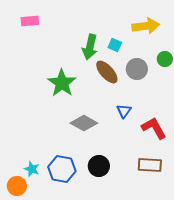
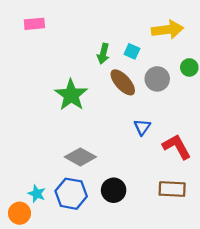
green arrow: (90, 47) -> (103, 54), size x0.7
gray diamond: (84, 123) -> (80, 157), moved

